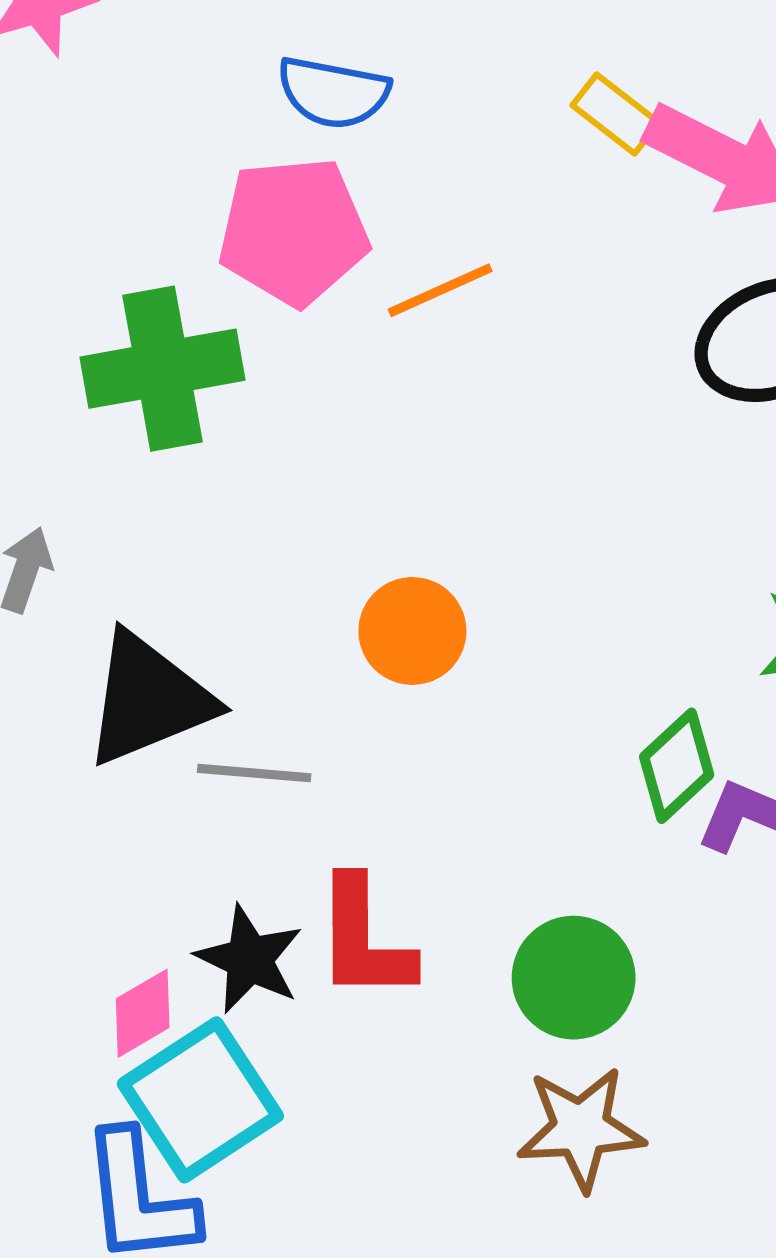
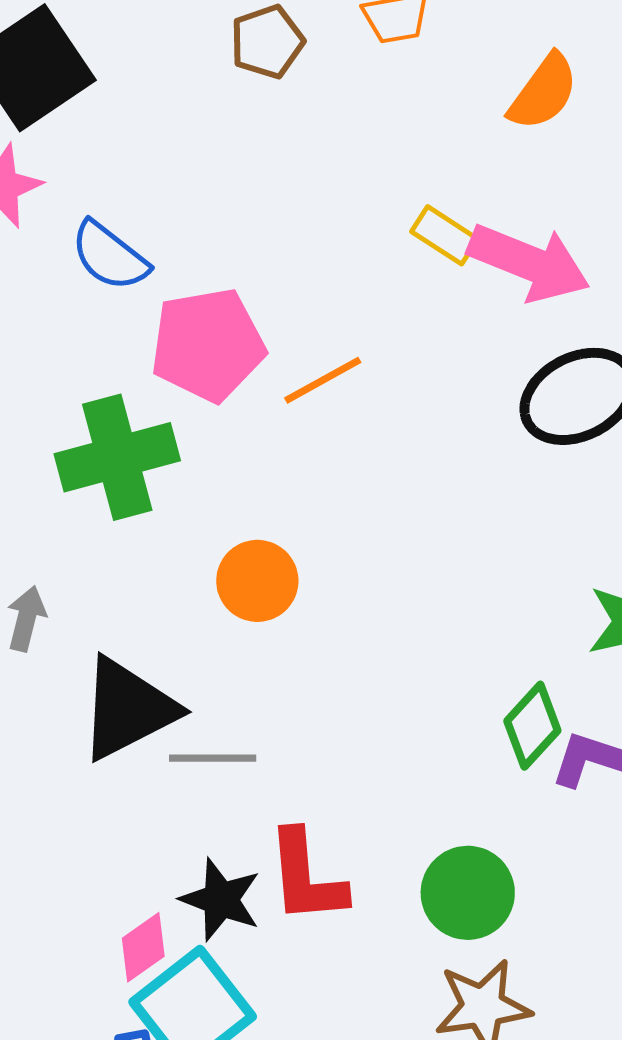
blue semicircle: (333, 93) -> (110, 256), moved, turned 32
orange circle: (412, 631) -> (257, 581), moved

